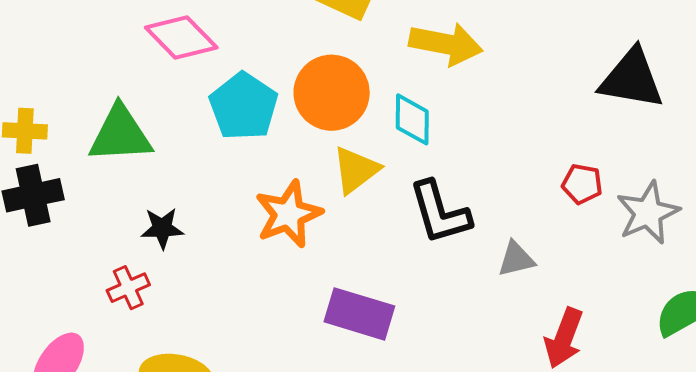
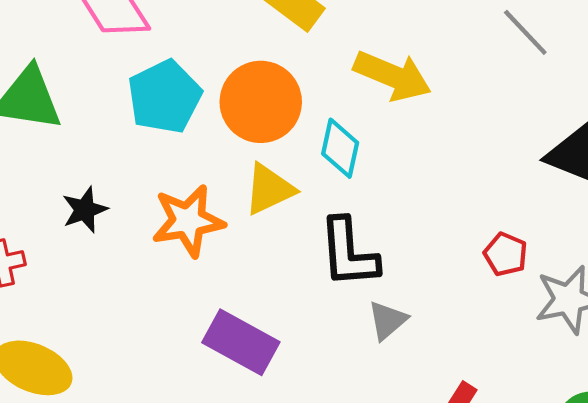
black star: (162, 228) -> (85, 210), moved, turned -30
gray triangle: (516, 259) -> (388, 320), moved, turned -39

